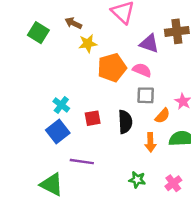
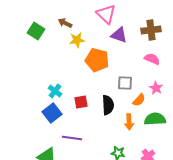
purple triangle: (149, 44) -> (119, 35), moved
orange pentagon: (112, 68) -> (97, 60), turned 30
pink semicircle: (142, 70) -> (152, 59), moved

